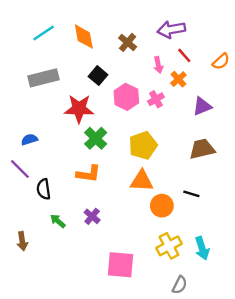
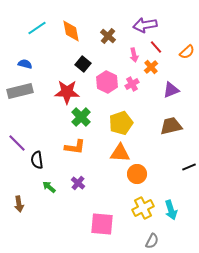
gray rectangle: (44, 78) -> (20, 91), moved
blue semicircle: (29, 139) -> (25, 64), moved, turned 32
black line: (191, 194) -> (189, 167), moved, turned -40

